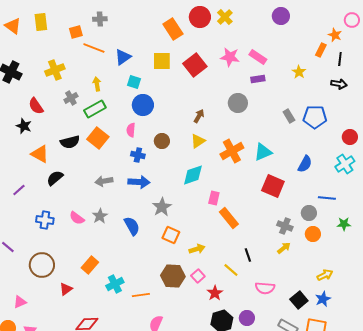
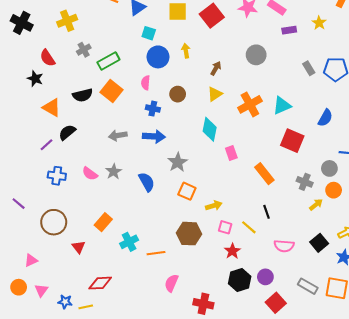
purple rectangle: (258, 79) -> (289, 30), moved
yellow arrow: (97, 84) -> (186, 51), moved
cyan diamond: (193, 175) -> (210, 129), turned -60
purple line: (19, 190) -> (46, 145), moved
pink rectangle: (214, 198) -> (231, 153), turned -32
orange rectangle: (229, 218) -> (264, 174), moved
yellow arrow: (284, 248) -> (316, 205), moved
pink square: (198, 276) -> (225, 227), moved, turned -32
red triangle: (66, 289) -> (78, 247), turned -32
black square: (299, 300) -> (319, 243), moved

